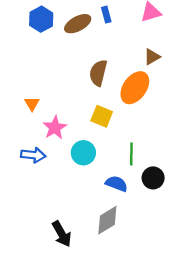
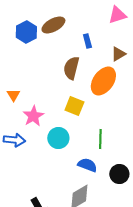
blue rectangle: (106, 15) -> (87, 41), moved
blue hexagon: (41, 19) -> (26, 32), moved
black circle: (153, 178) -> (119, 174), moved

